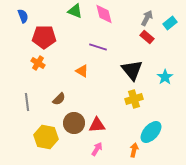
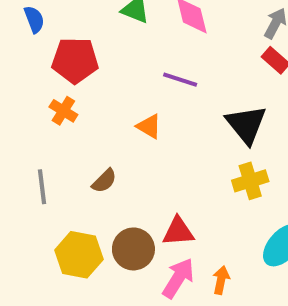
brown circle: (74, 123) -> (133, 249), moved
pink arrow: (97, 149) -> (178, 278), size x1.5
orange arrow: (134, 150) -> (221, 280), moved

